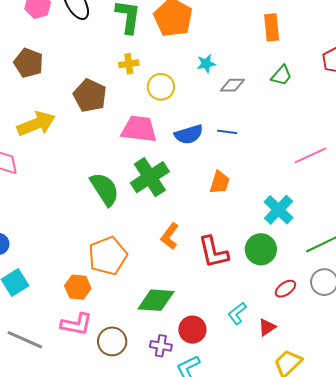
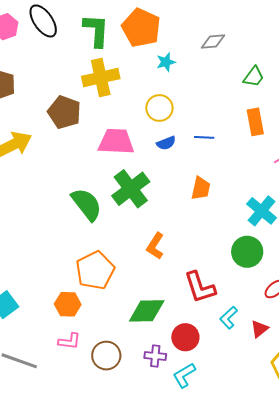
orange rectangle: (272, 27) -> (255, 122), moved
yellow cross: (129, 64) -> (101, 77), size x1.8
cyan star: (206, 64) -> (166, 62), moved
gray diamond: (232, 85) -> (213, 41), moved
yellow circle: (161, 87) -> (159, 108), moved
blue semicircle: (189, 134) -> (166, 143), size x0.7
red L-shape: (213, 252) -> (200, 287), moved
pink L-shape: (76, 324) -> (69, 341), size x0.7

